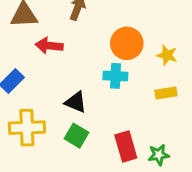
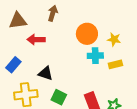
cyan cross: (115, 76) -> (95, 56), moved
black triangle: (76, 102) -> (46, 73), moved

